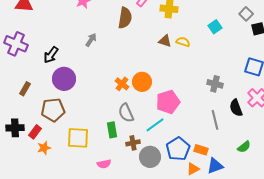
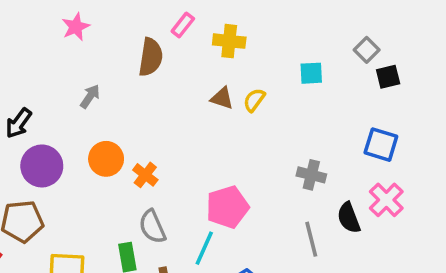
cyan square: (215, 27) -> (311, 73), turned 32
yellow semicircle: (183, 42) -> (254, 100), turned -72
orange circle: (142, 82) -> (106, 159), moved
cyan line: (155, 125) -> (204, 248), turned -30

